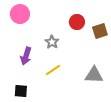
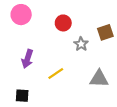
red circle: (77, 22) -> (63, 23), moved
gray star: (52, 42) -> (81, 44), moved

